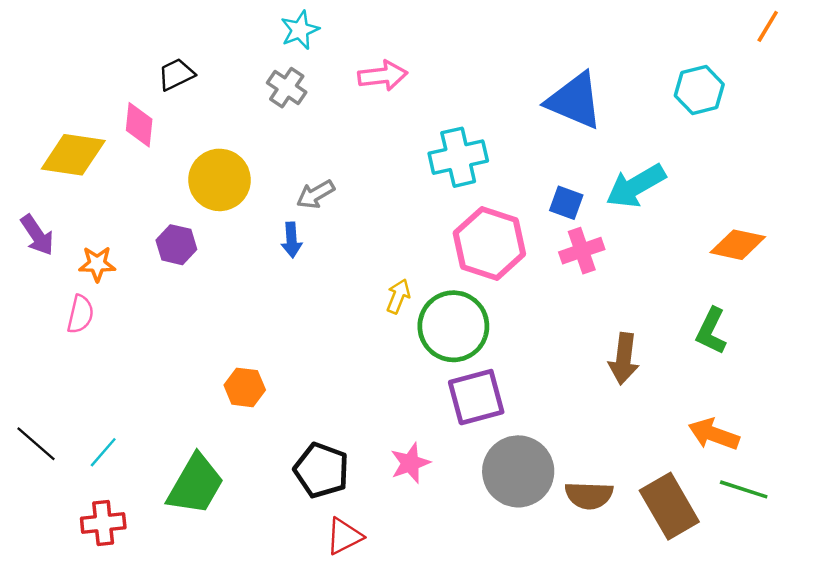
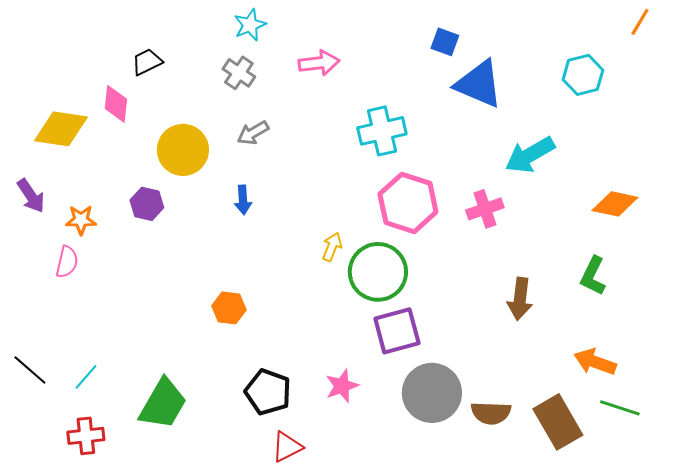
gray arrow: (315, 194) -> (253, 133), moved
blue square: (566, 203) -> (445, 42), moved
orange hexagon: (245, 387) -> (229, 308), moved

